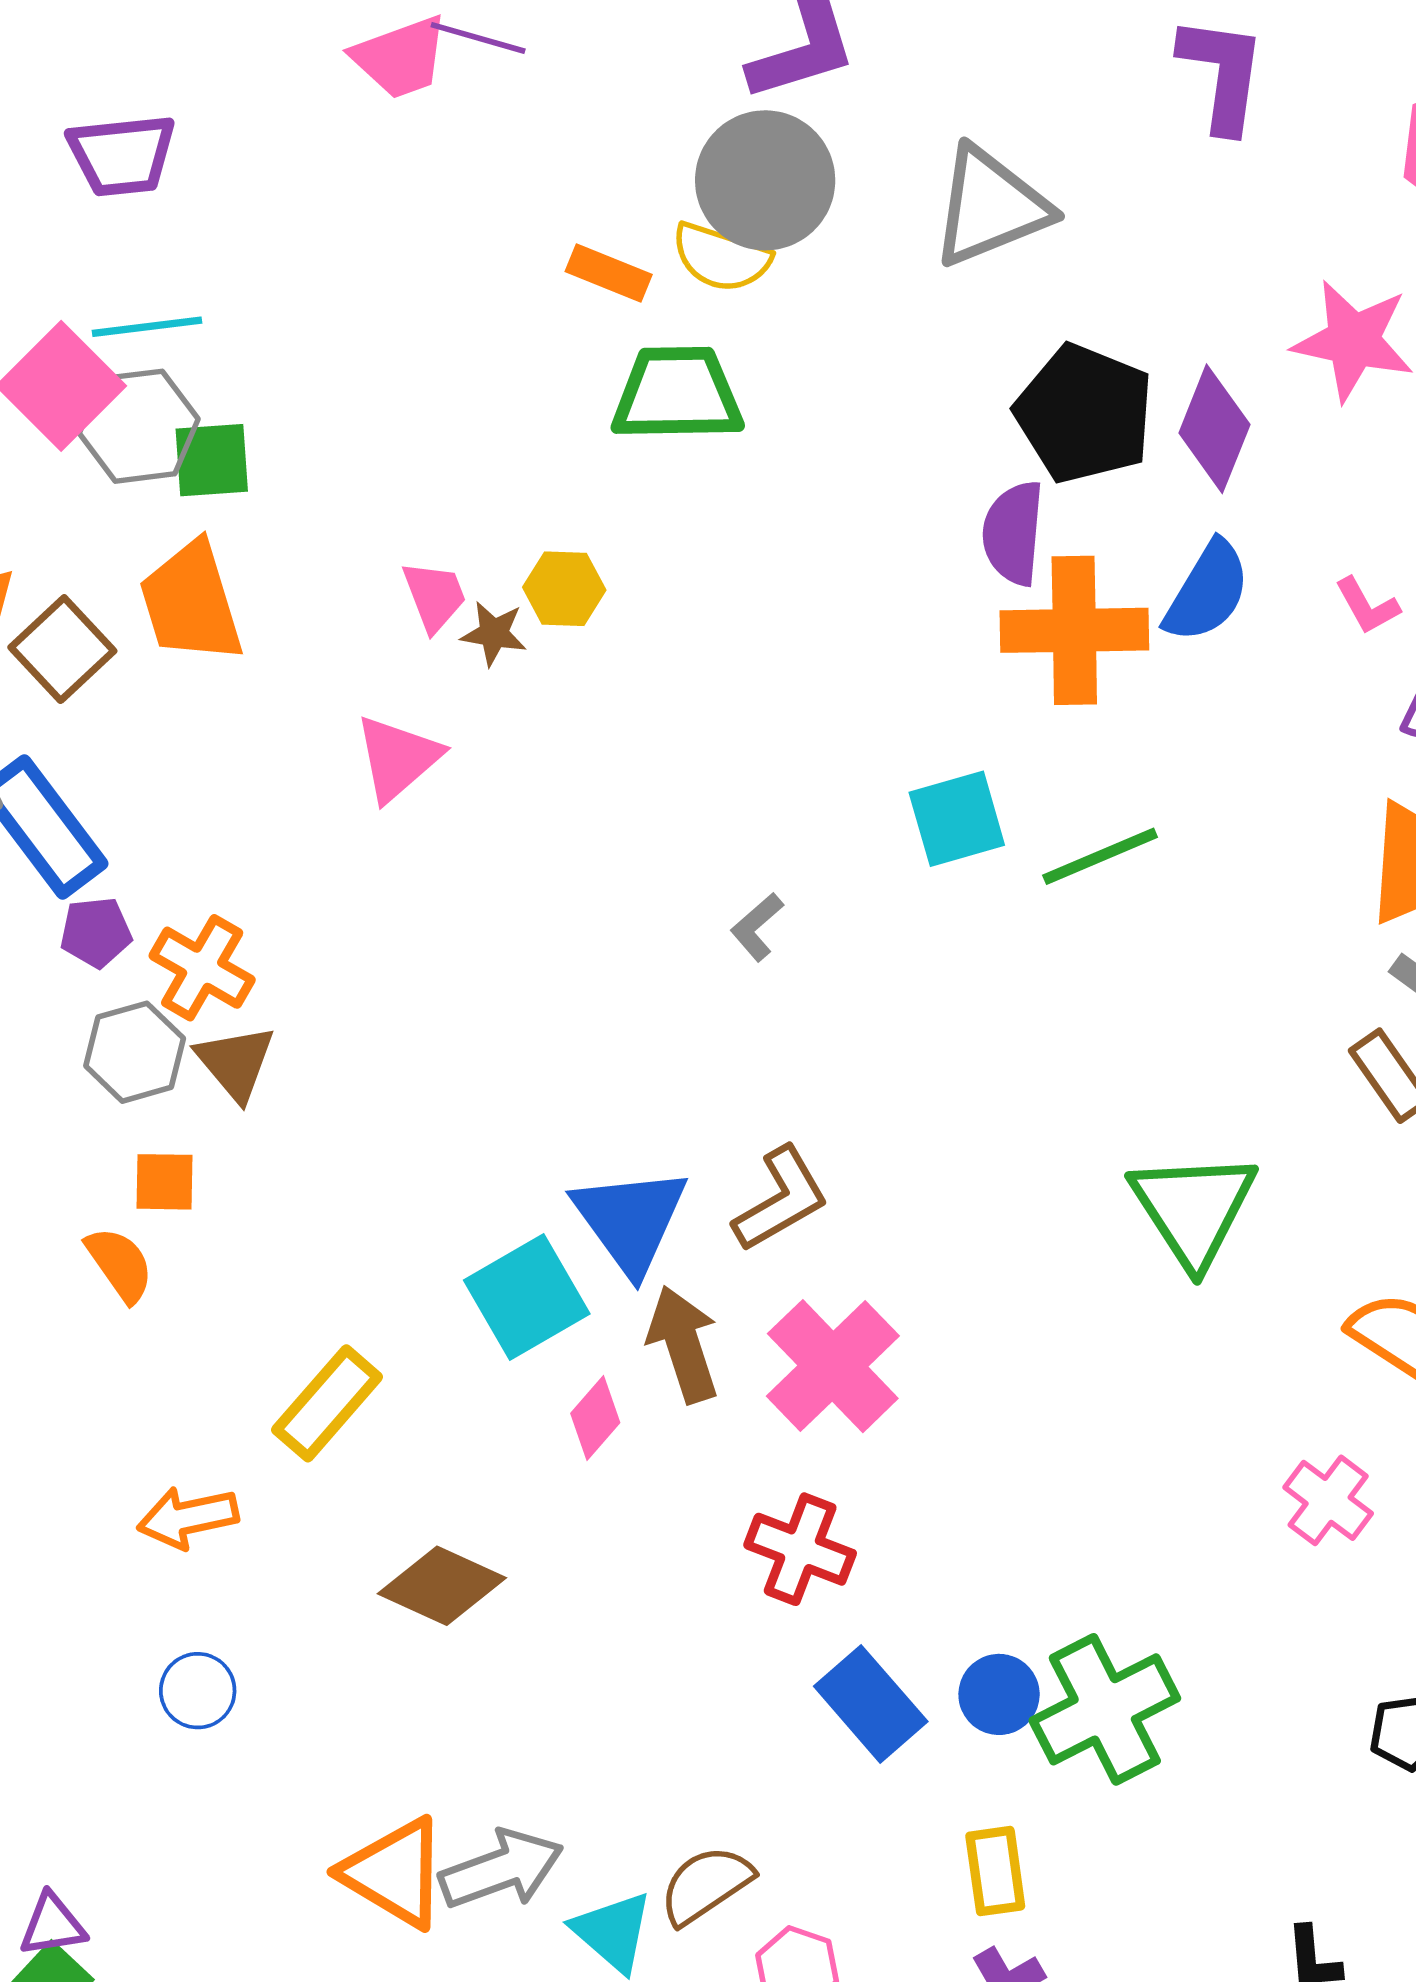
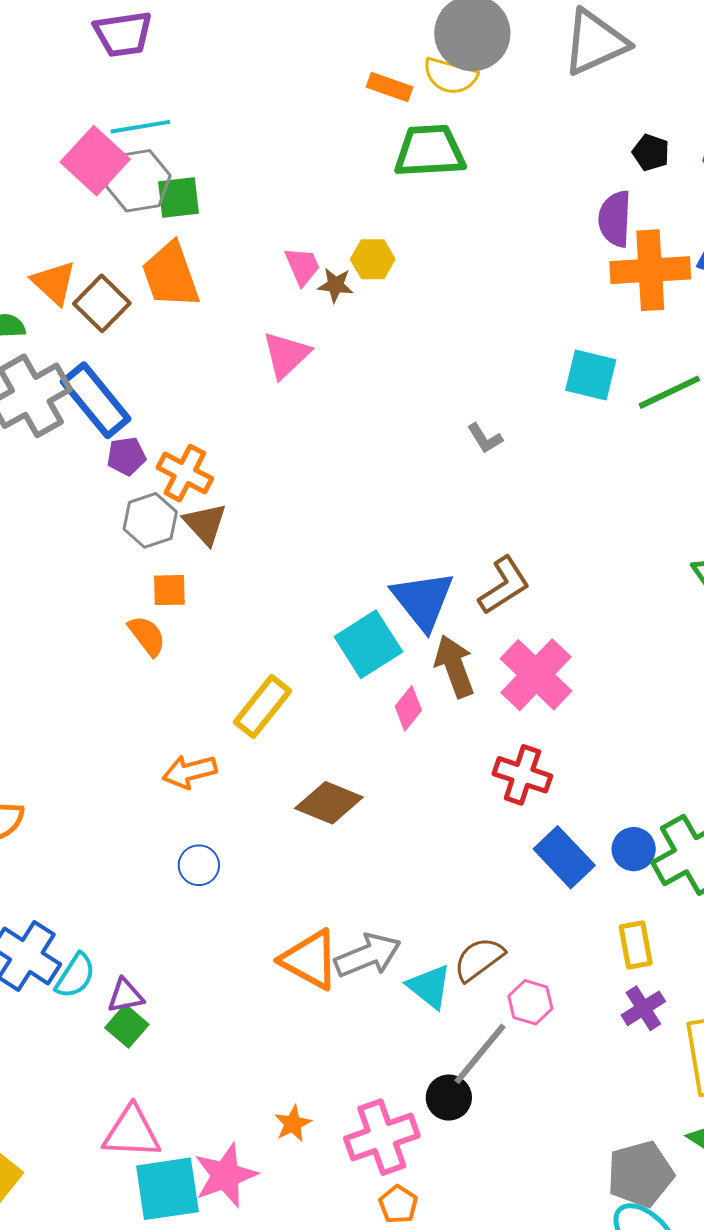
black pentagon: (1084, 414) -> (651, 152), size x0.5
cyan square: (957, 819) -> (591, 375), turned 32
gray L-shape: (757, 927) -> (485, 438), turned -78

